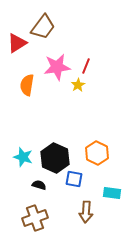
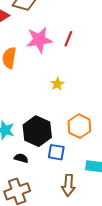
yellow star: (78, 85) -> (57, 84), moved

